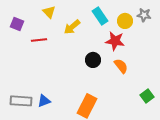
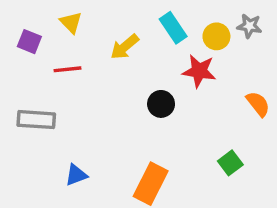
yellow triangle: (49, 12) -> (71, 23), moved
orange semicircle: (121, 66) -> (258, 104), moved
green square: (147, 96) -> (230, 163), moved
gray rectangle: (21, 101) -> (36, 120), moved

